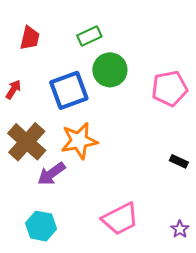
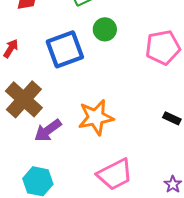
green circle: (110, 70) -> (105, 29), size x0.7
orange star: (79, 141) -> (96, 117), moved

